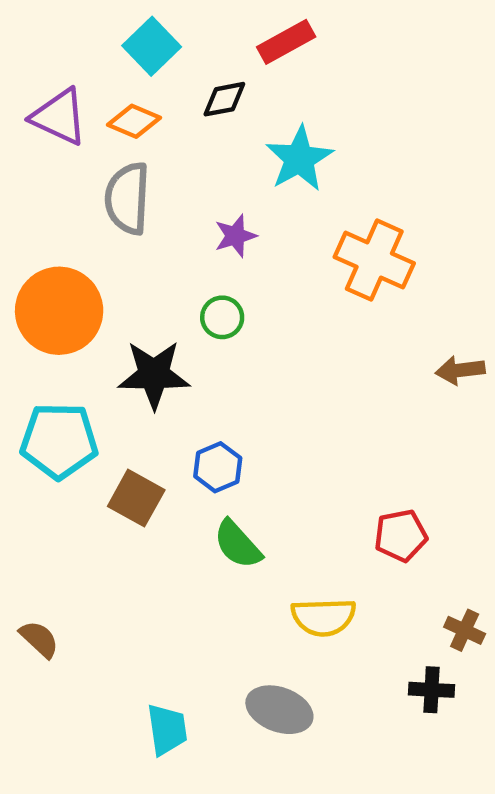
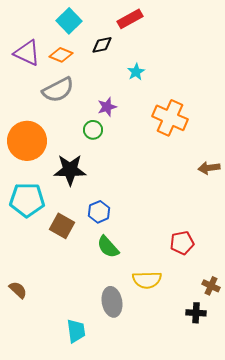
cyan star: (299, 159) -> (136, 72), size x0.6
gray semicircle: (127, 198) -> (58, 90), turned -120
green circle: (222, 317) -> (93, 130), moved
gray ellipse: (279, 710) -> (112, 302), moved, turned 60

